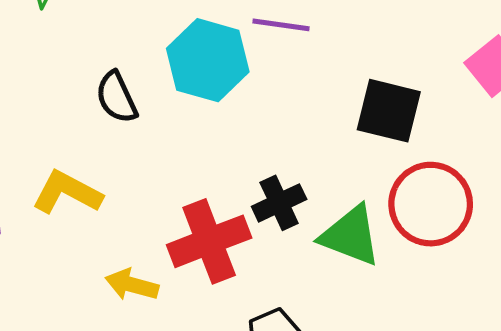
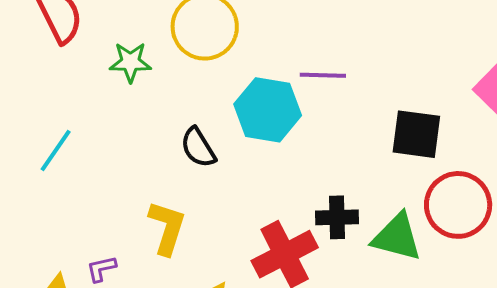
yellow L-shape: (67, 192) -> (167, 228), turned 86
black cross: (279, 203) -> (337, 217), turned 30

